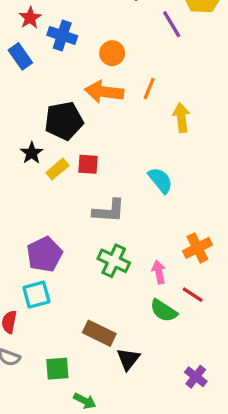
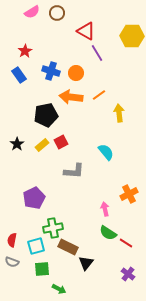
purple line: (172, 24) -> (97, 53), moved
blue cross: (62, 35) -> (51, 71), moved
orange line: (149, 89) -> (99, 95), turned 32
black star: (32, 153) -> (17, 144), moved
red square: (88, 164) -> (61, 142), turned -32
green cross: (114, 261) -> (53, 228), moved, turned -36
cyan square: (36, 295) -> (36, 246), moved
red line: (193, 295) -> (126, 243), moved

